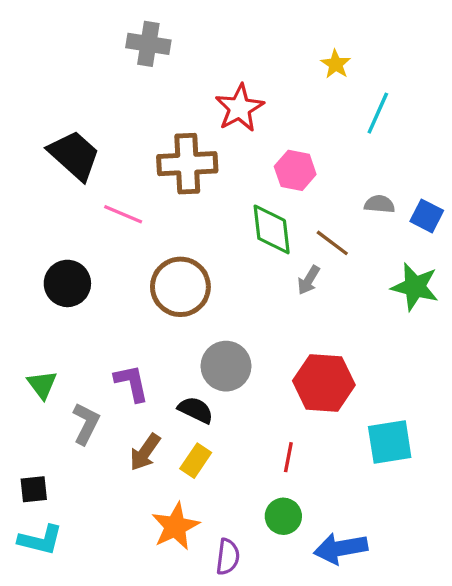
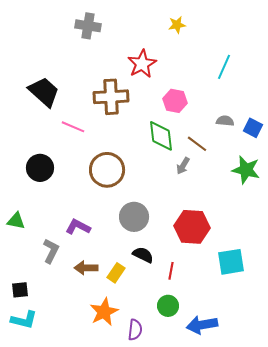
yellow star: (336, 64) -> (177, 25), moved, turned 30
purple L-shape: (132, 383) -> (78, 227), turned -50
green triangle: (42, 385) -> (16, 221), moved, turned -42
black semicircle: (196, 410) -> (143, 255), moved
brown arrow: (145, 452) -> (86, 268), turned 55

